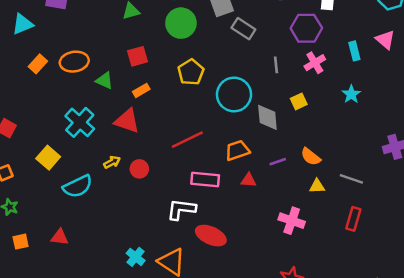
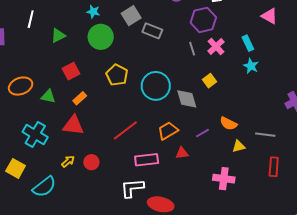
cyan rectangle: (354, 51) -> (248, 43), moved
gray line: (276, 65) -> (192, 49), moved

